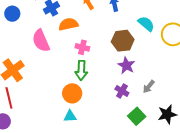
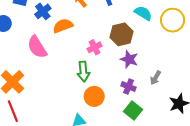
pink cross: (82, 47) -> (95, 47), moved, turned -32
orange circle: (72, 93) -> (94, 96), moved
green square: (137, 116) -> (133, 110), moved

